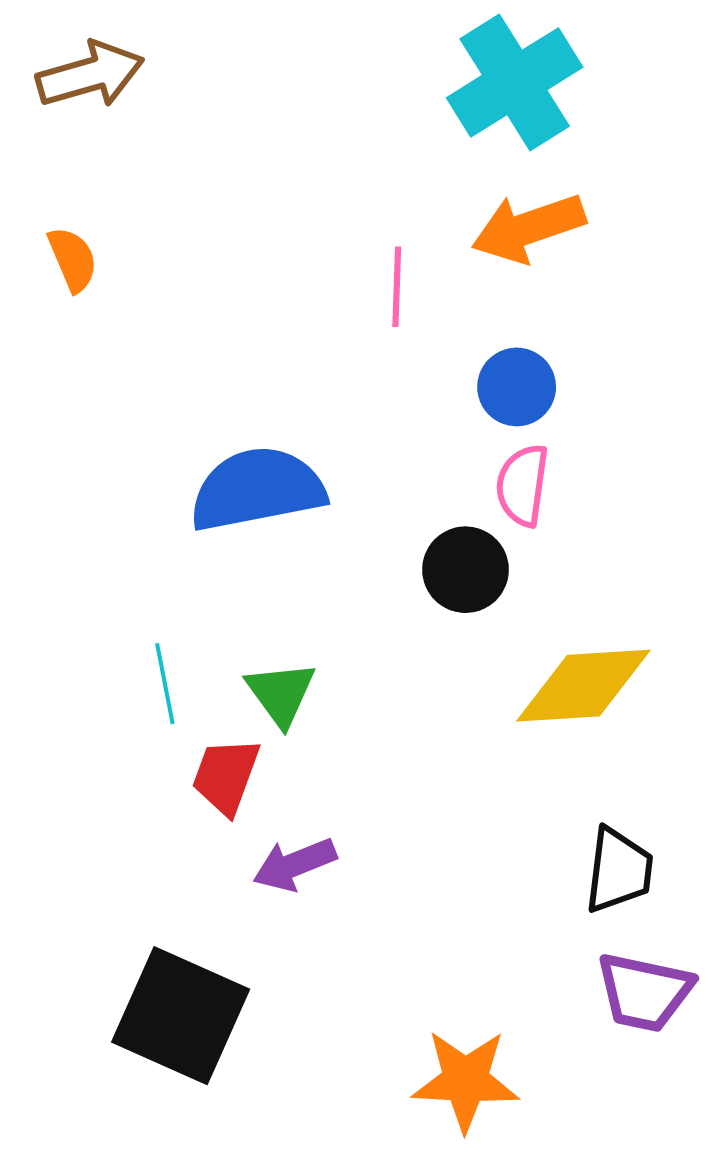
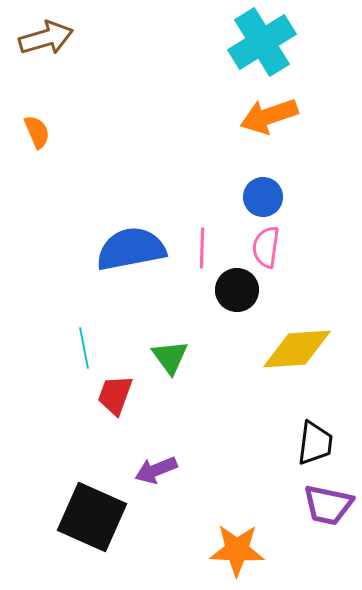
pink line: (397, 287) -> (202, 248), moved
green triangle: (281, 693) -> (170, 357), moved
purple arrow: (295, 864) -> (156, 470), moved

